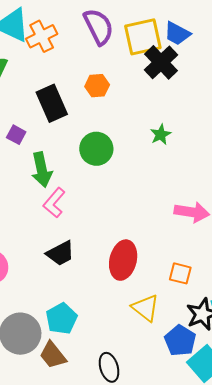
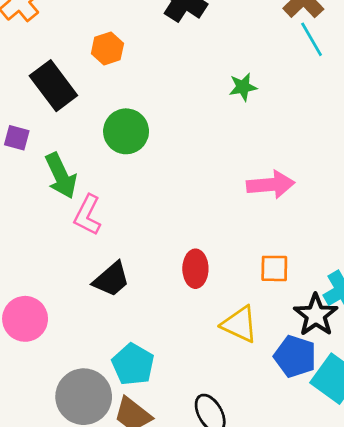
green star: (161, 135) -> (243, 87), moved, turned 30
red ellipse: (123, 260) -> (195, 269), size x0.7

